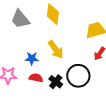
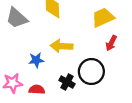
yellow arrow: (56, 50) -> (61, 46), turned 138
red semicircle: (36, 78) -> (37, 90), moved

